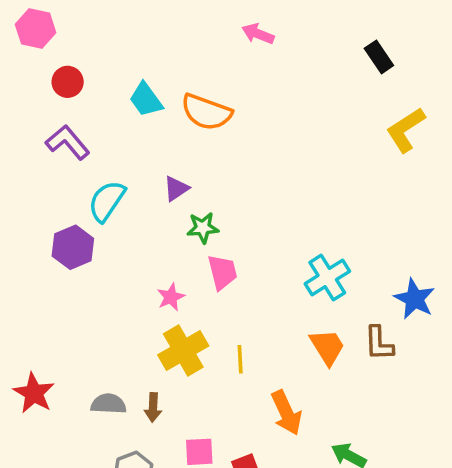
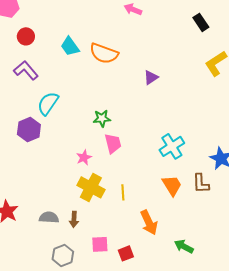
purple triangle: (176, 189) -> (151, 77), moved
yellow cross: (183, 350) -> (91, 187), turned -32

